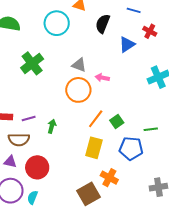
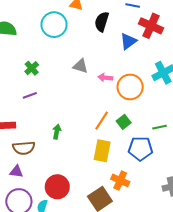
red cross: (150, 31) -> (151, 26), size x1.6
green cross: (32, 63) -> (32, 68), size x0.6
orange circle: (78, 90) -> (130, 87), moved
purple line: (29, 118) -> (30, 95), moved
red circle: (37, 167) -> (57, 187), moved

